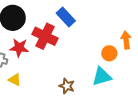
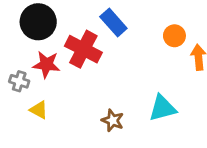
orange circle: (109, 53) -> (174, 36), moved

